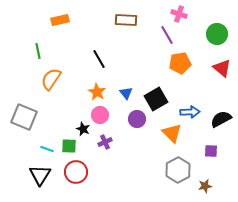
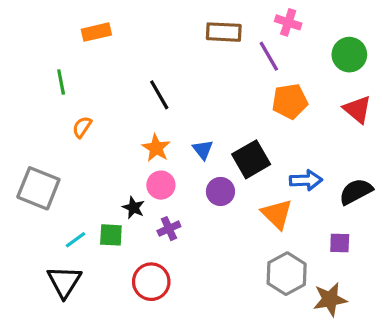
brown rectangle: (126, 20) -> (224, 32), moved
orange semicircle: (51, 79) -> (82, 127), size x0.6
cyan line: (47, 149) -> (76, 240), turned -56
red circle: (76, 172) -> (151, 282), moved
brown star: (205, 186) -> (330, 299), size x1.5

